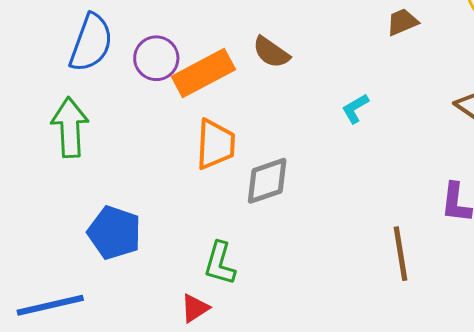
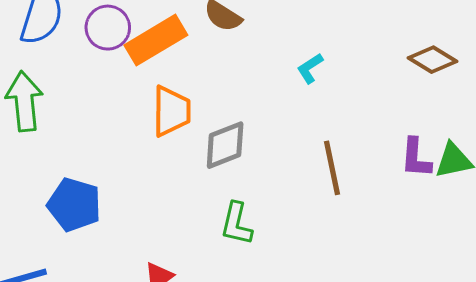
brown line: (401, 254) -> (332, 168), moved
green L-shape: (220, 263) -> (236, 224), moved

